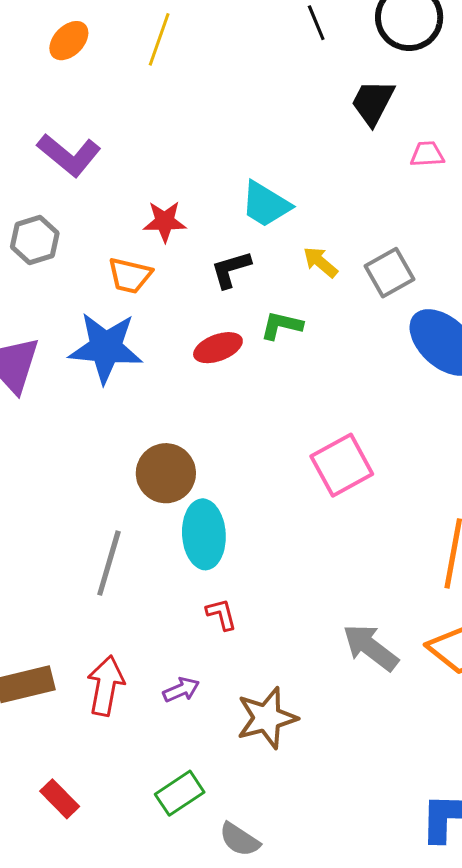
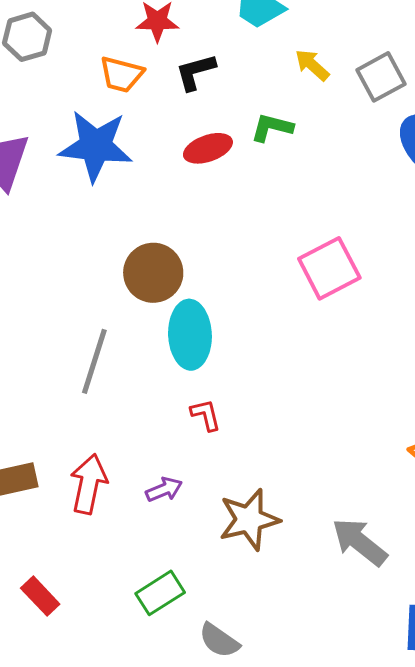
black L-shape: (231, 269) -> (195, 72), moved
gray arrow: (371, 647) -> (360, 542), moved

